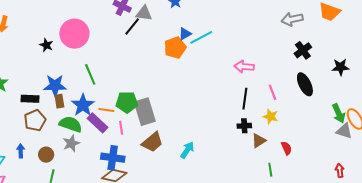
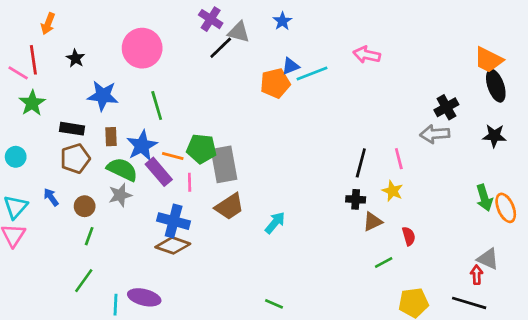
gray arrow: (292, 19) -> (435, 134), moved
black star: (46, 45) -> (75, 58), moved
pink arrow: (244, 67) -> (367, 55), moved
black ellipse: (305, 84) -> (496, 86), moved
blue star: (55, 86) -> (103, 96), moved
gray triangle: (344, 131) -> (488, 259), moved
blue arrow: (21, 151) -> (51, 197), turned -40
green line: (270, 170) -> (384, 262), turned 64

